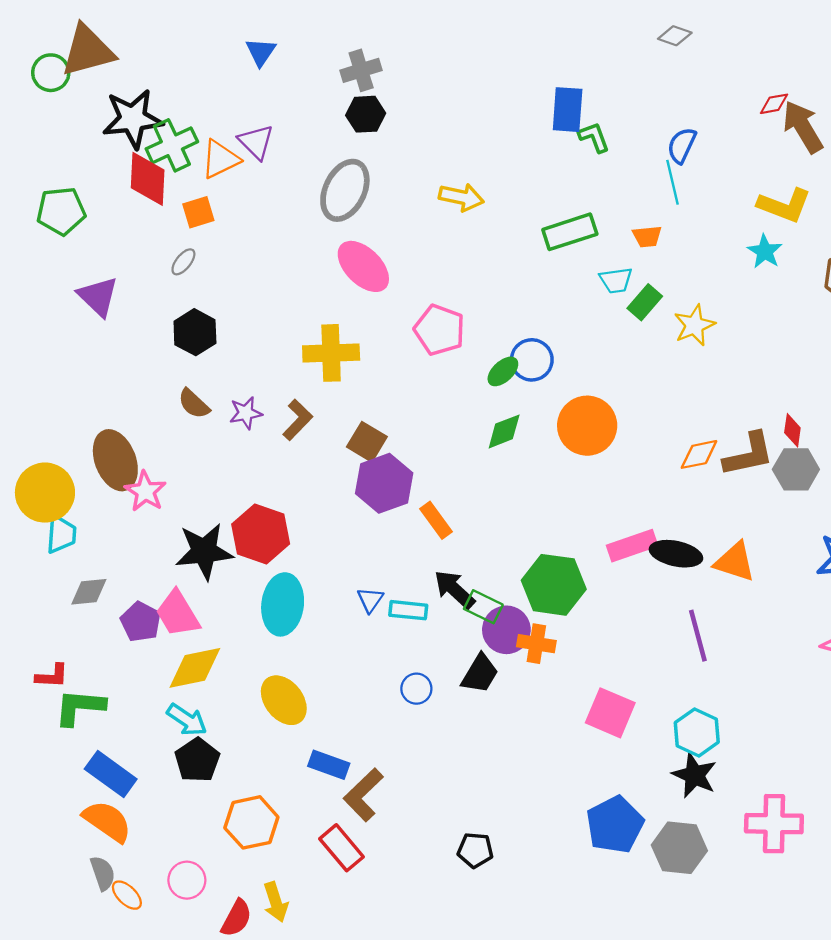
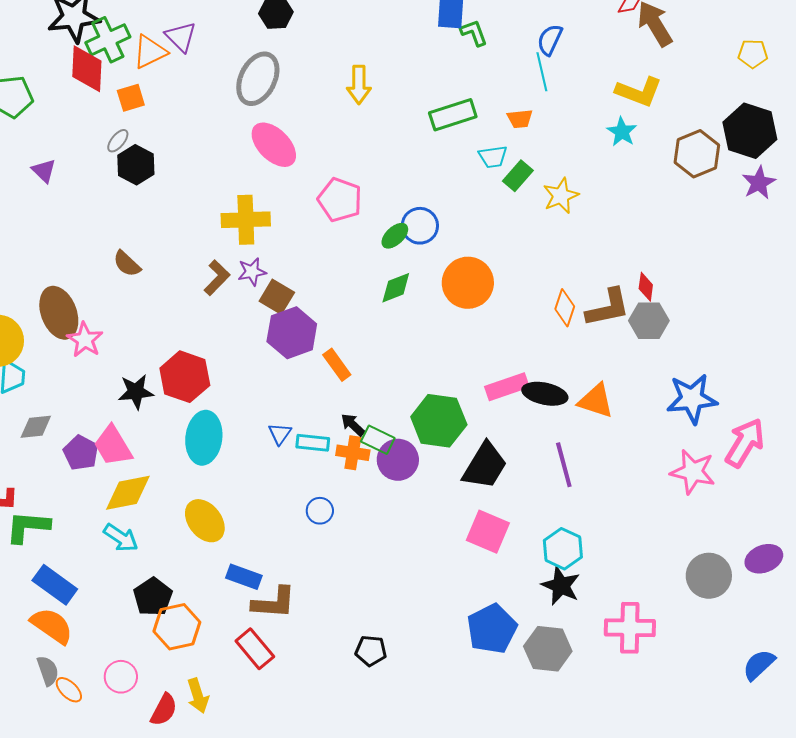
yellow arrow: (461, 197) -> (359, 85), turned 78
purple triangle: (98, 296) -> (44, 171), size x0.7
black hexagon: (195, 332) -> (136, 165), moved
purple star: (246, 413) -> (252, 272), moved
orange diamond: (699, 454) -> (565, 308), turned -60
black star: (204, 551) -> (136, 392), size x0.7
black arrow: (454, 589) -> (353, 425), size x0.7
orange cross: (536, 644) -> (353, 453), moved
black trapezoid: (480, 674) -> (485, 466), moved, size x1.4
black pentagon: (197, 760) -> (153, 597), moved
brown L-shape: (363, 795) -> (274, 603), turned -132

